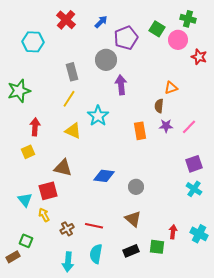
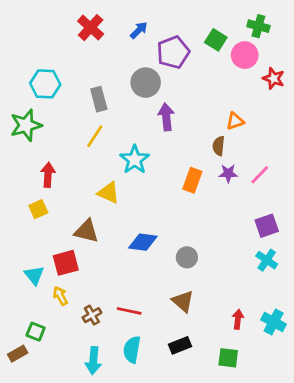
cyan hexagon: (33, 42) -> (45, 84), moved
yellow triangle: (73, 131) -> (108, 193), moved
orange rectangle: (140, 131) -> (192, 180), turned 30
green square: (157, 247) -> (228, 358), moved

